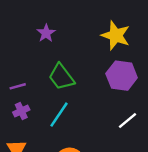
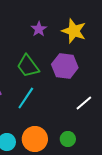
purple star: (46, 33) -> (39, 29), moved
purple hexagon: (122, 76) -> (65, 66), moved

